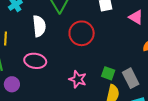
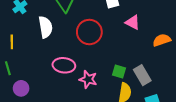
pink triangle: (136, 17) -> (133, 22), moved
pink ellipse: (35, 61) -> (64, 65), moved

